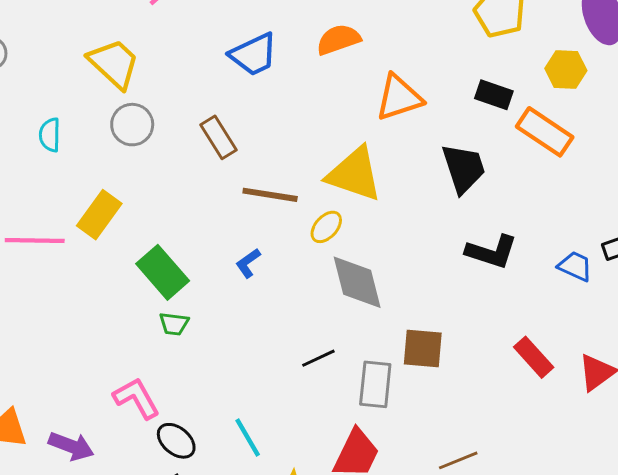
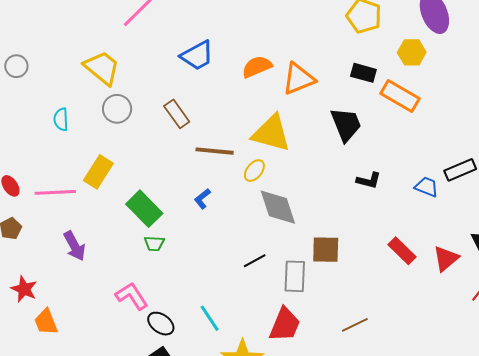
orange semicircle: (338, 40) -> (257, 67), moved
black L-shape: (492, 252) -> (369, 180), size x0.7
purple arrow: (71, 446) -> (75, 246), moved, turned 44

